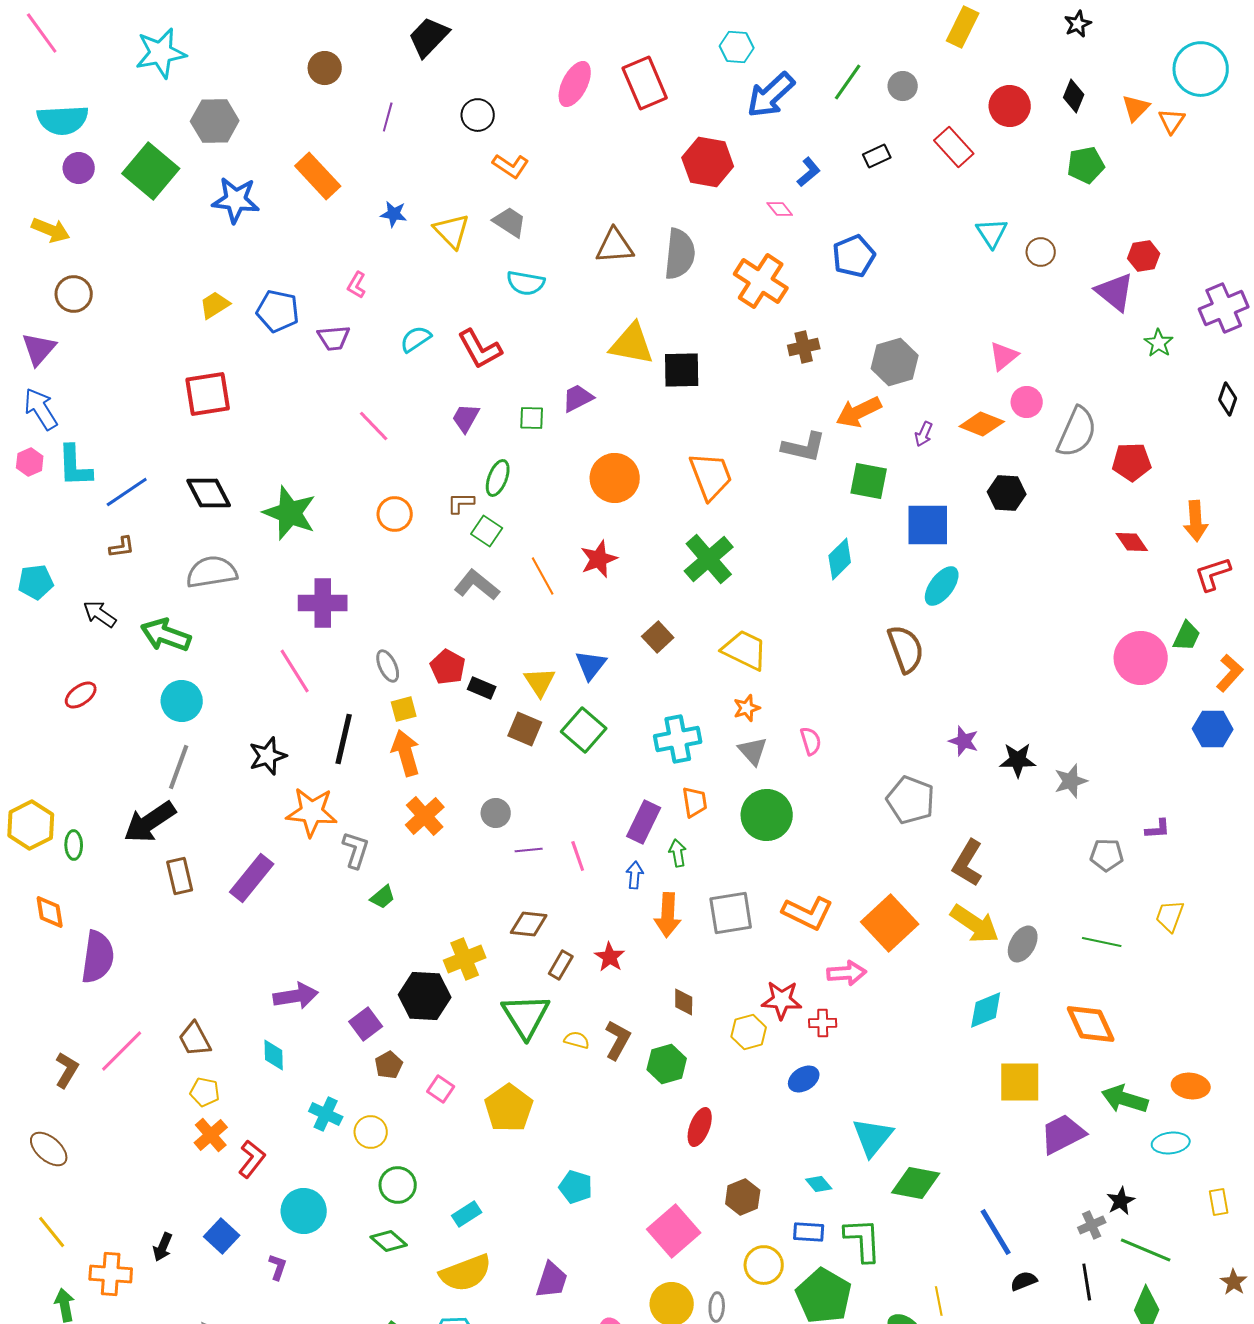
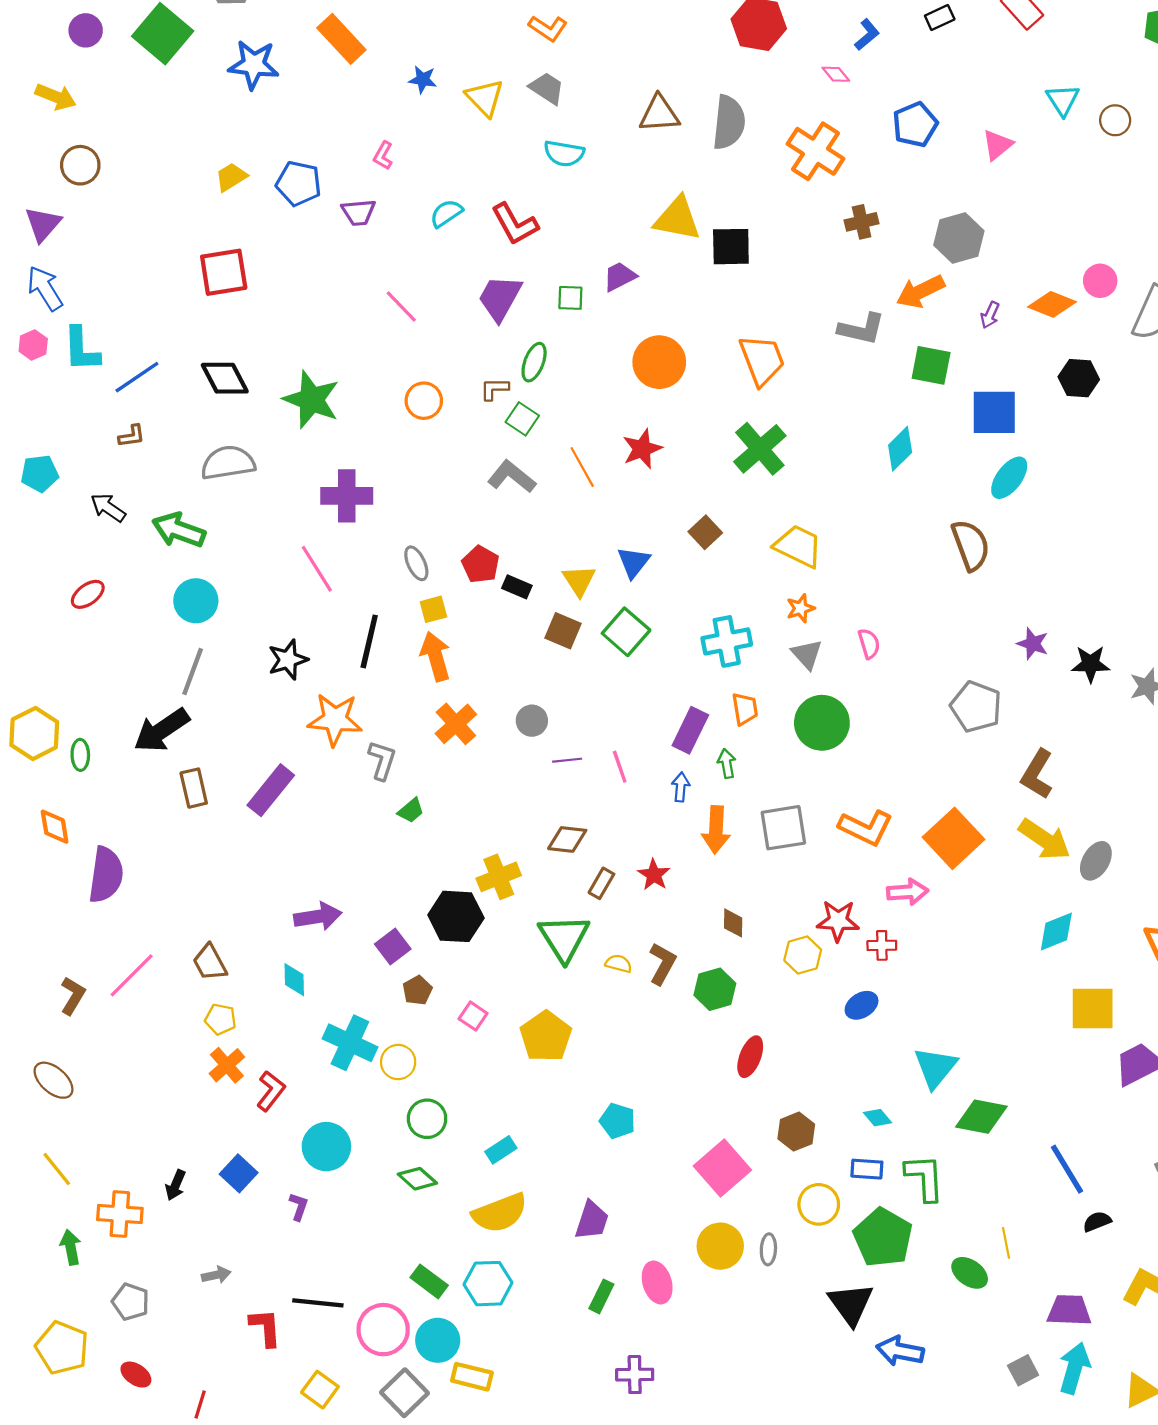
pink triangle: (1004, 356) -> (997, 145), moved
purple trapezoid: (466, 418) -> (500, 298), size x1.5
cyan cross: (326, 1114) -> (350, 1043), size x1.5

